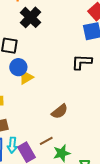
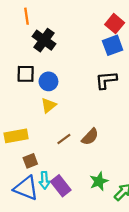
blue circle: (18, 67) -> (48, 81), moved
brown line: (46, 141) -> (64, 139), moved

